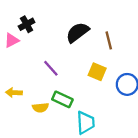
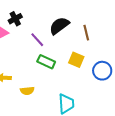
purple line: (51, 68) -> (37, 40), moved
green rectangle: (62, 99) -> (46, 62), moved

